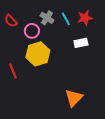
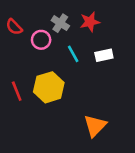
red star: (85, 18) -> (90, 22), moved
cyan line: (66, 19) -> (73, 54), moved
yellow hexagon: (38, 54) -> (49, 87), moved

